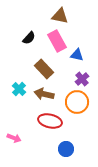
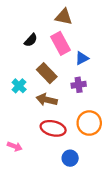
blue triangle: (77, 55) -> (82, 58), turned -40
purple cross: (82, 79) -> (79, 85), moved, turned 32
cyan cross: (19, 89) -> (19, 86), moved
orange circle: (77, 102) -> (89, 123), moved

